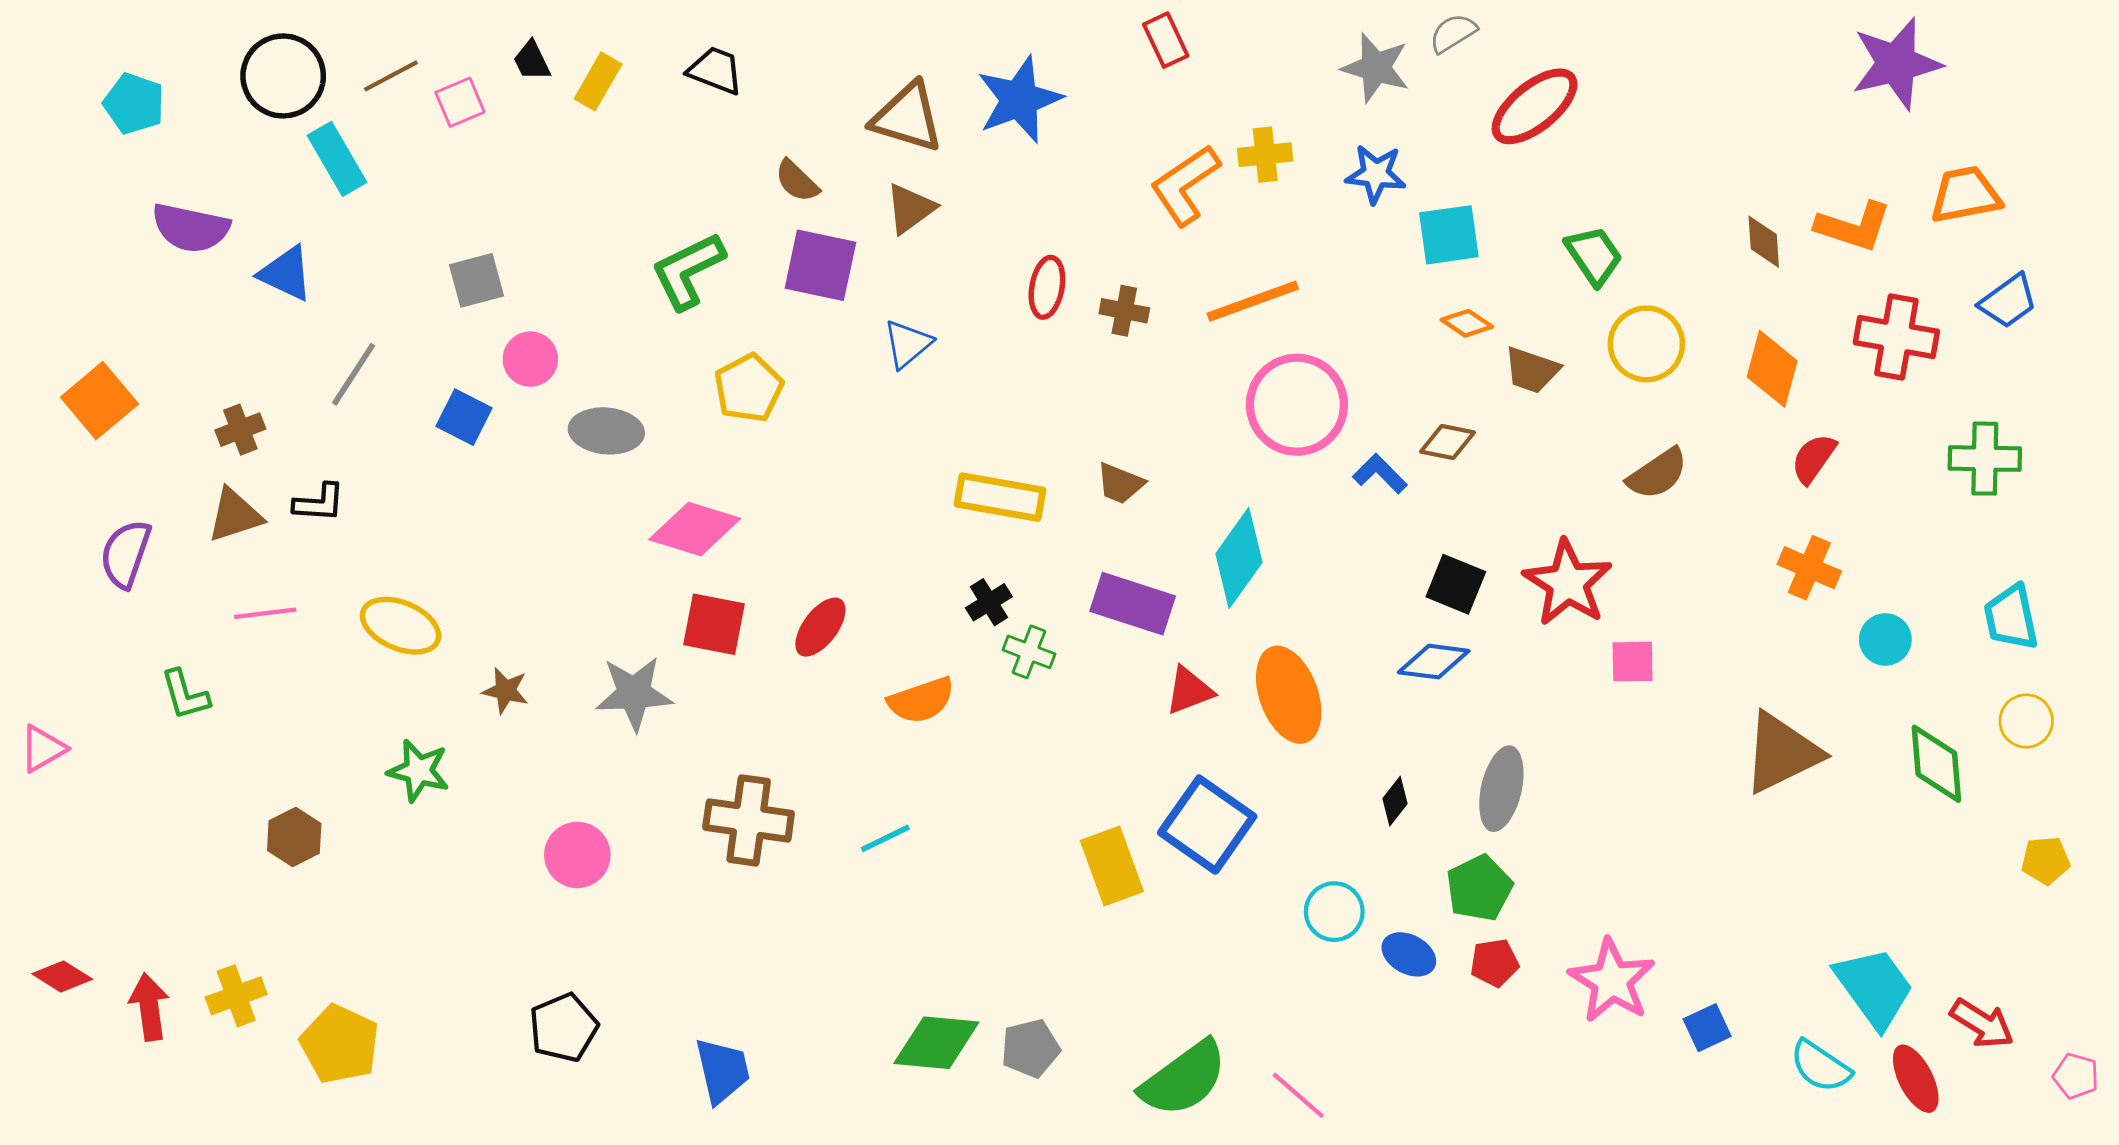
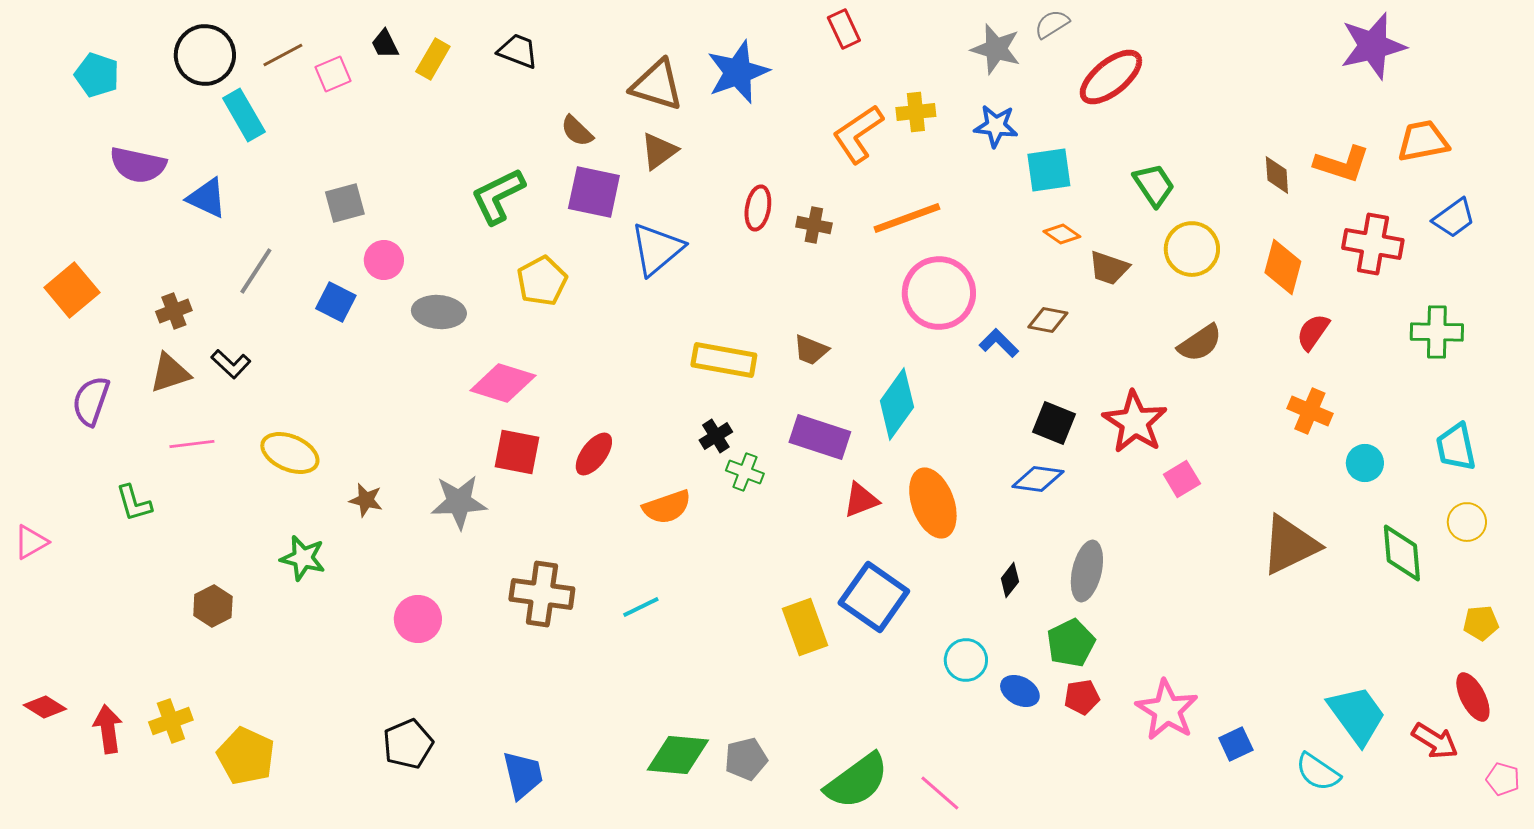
blue triangle: (907, 344) -> (657, 249), size x1.5
black L-shape: (319, 503) -> (231, 364), turned 39
pink square: (1633, 662) -> (1182, 479), turned -30
red ellipse: (1916, 1079) -> (1473, 697), moved

